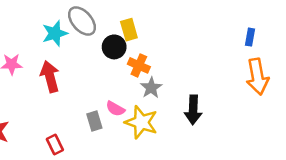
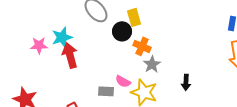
cyan star: (55, 33) -> (62, 37), moved
black arrow: (193, 110) -> (186, 82), size x0.7
gray rectangle: (94, 121) -> (106, 91), turned -70

